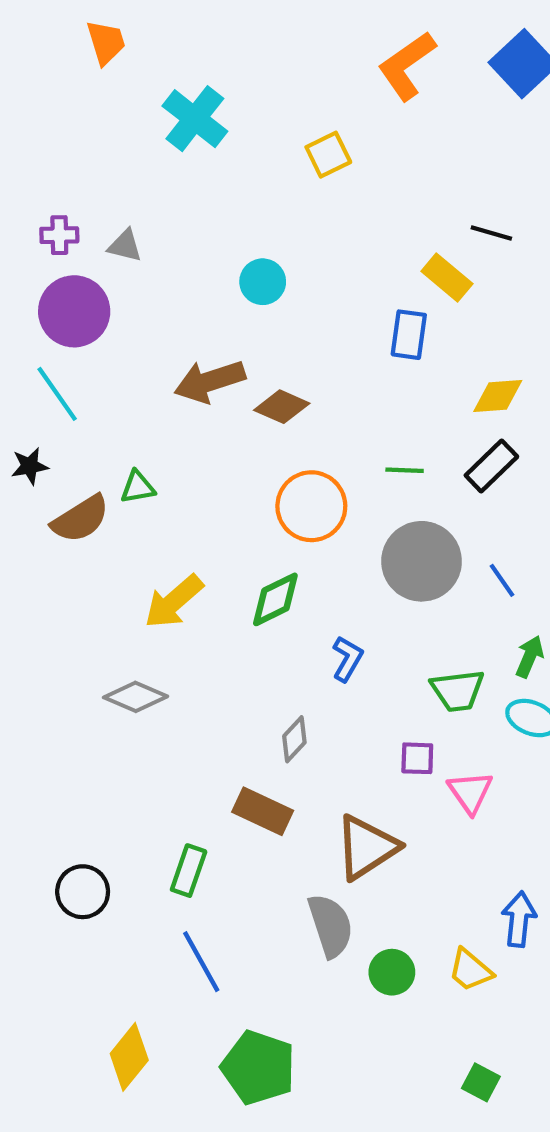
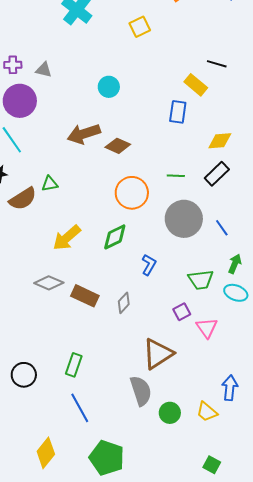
purple square: (417, 758) -> (182, 312), turned -30
brown rectangle: (263, 811) -> (85, 296), moved

